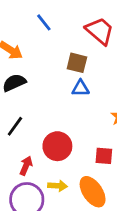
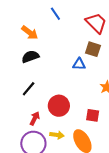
brown square: (77, 63) -> (93, 49), moved

